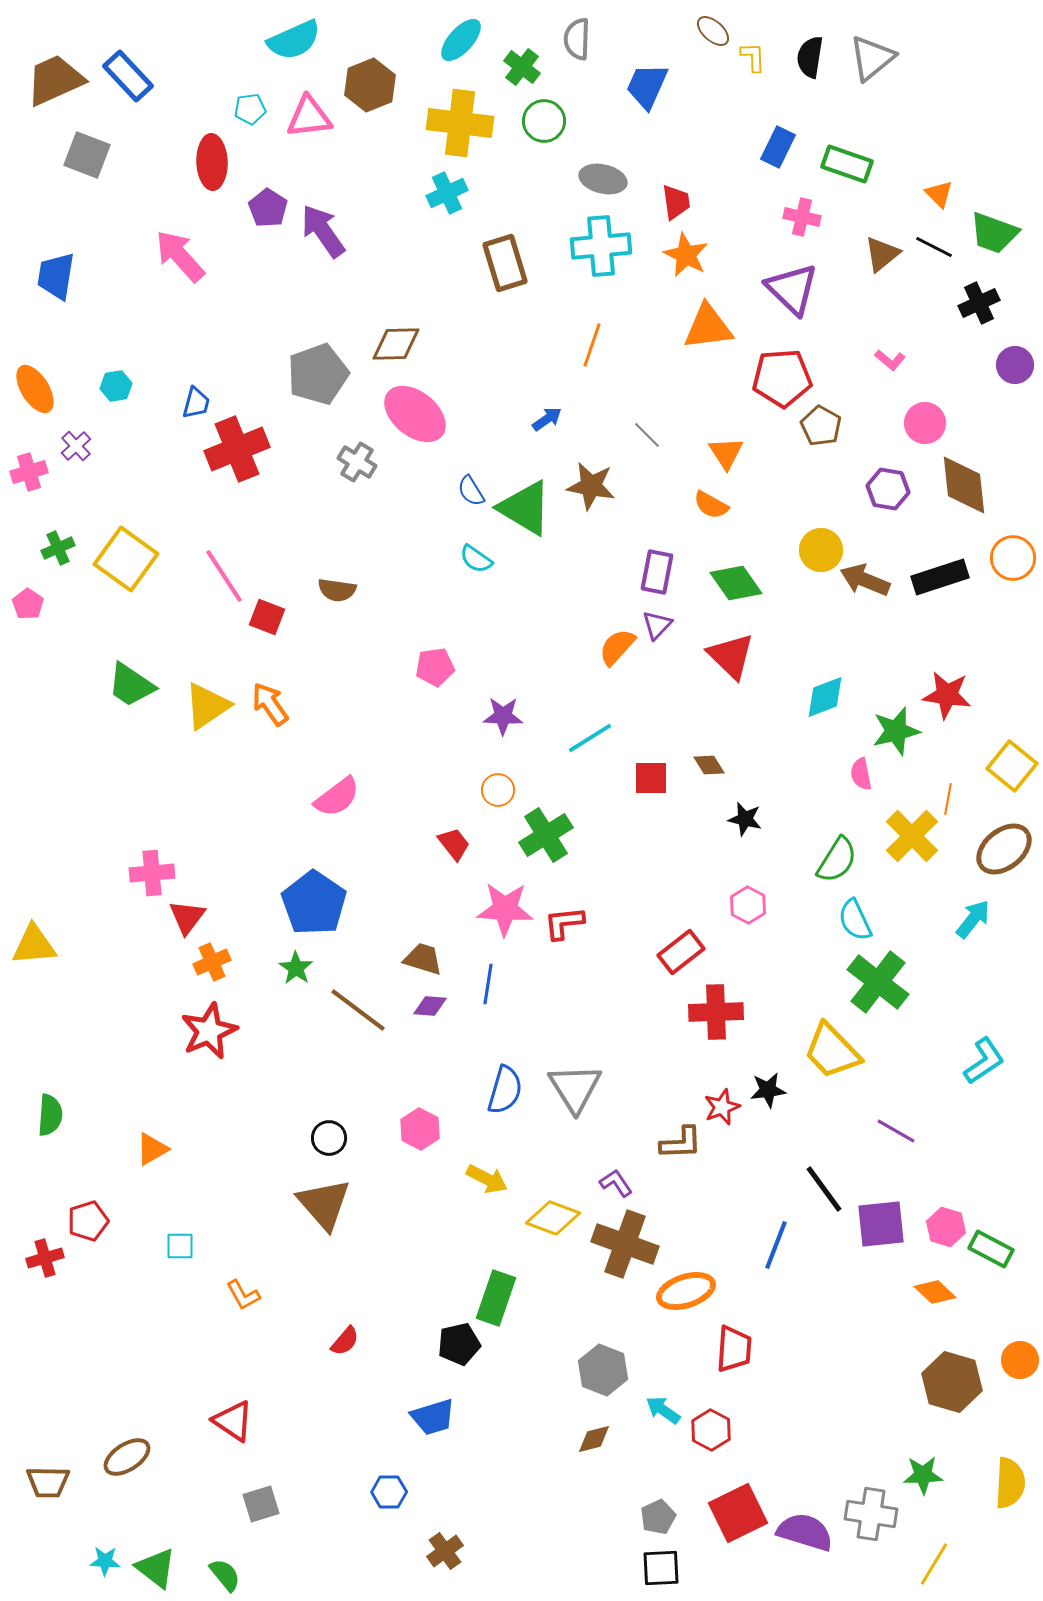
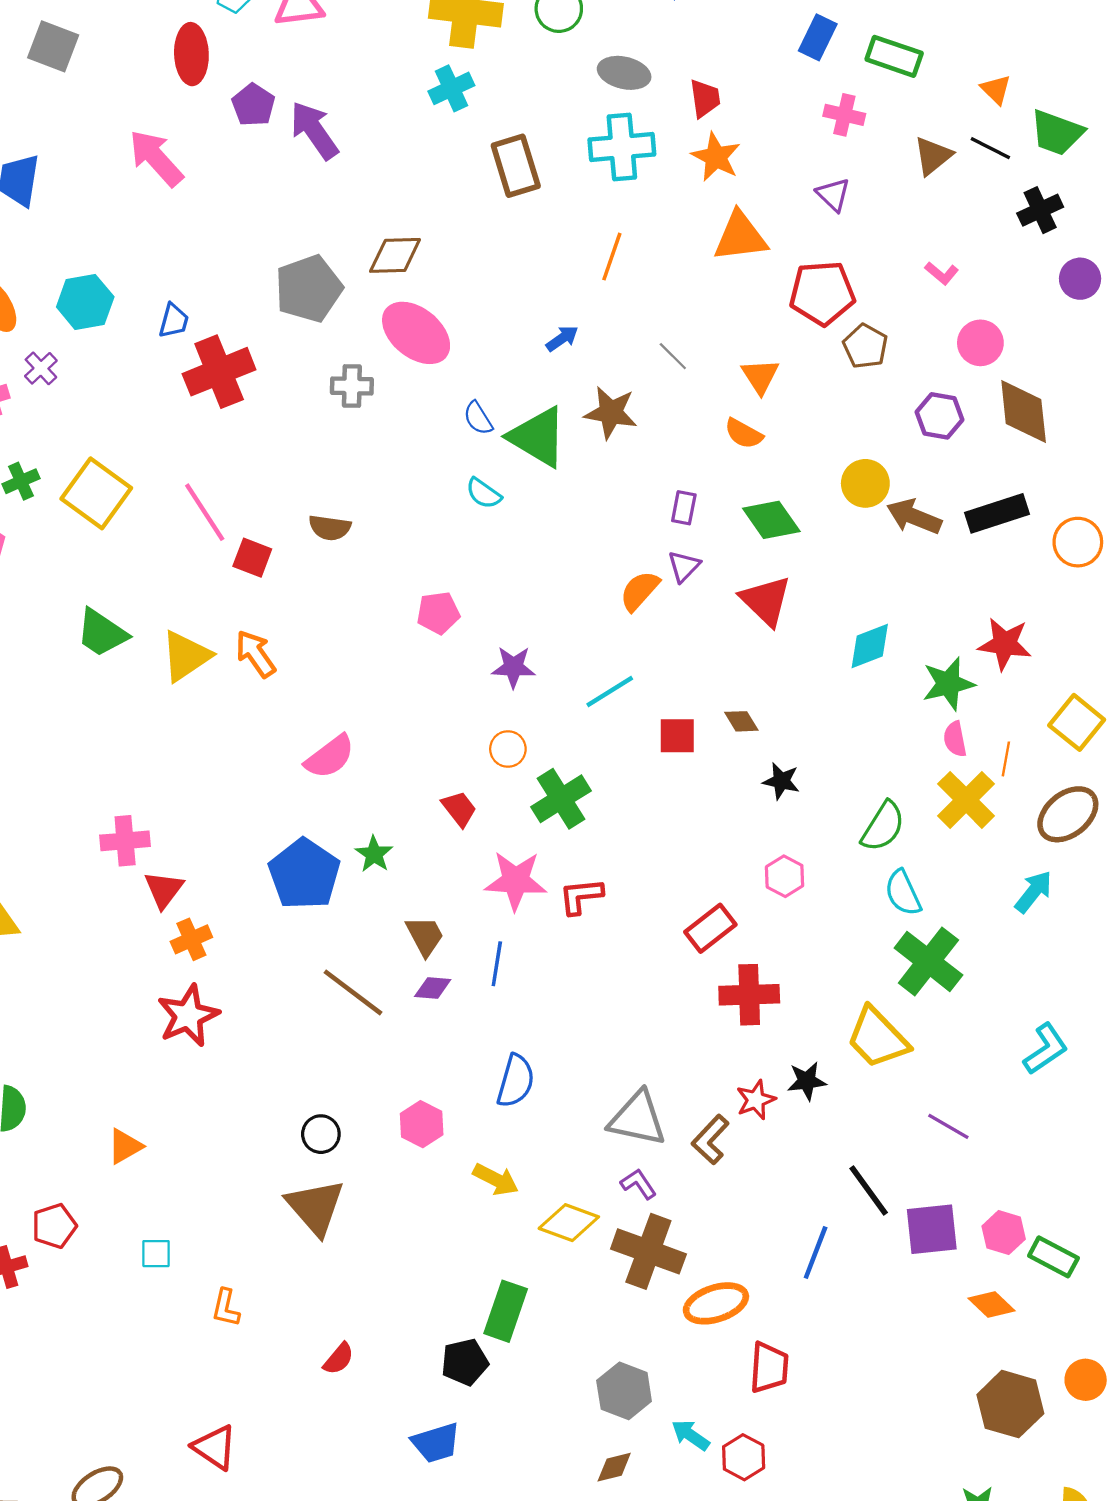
purple triangle: (792, 289) -> (833, 195), size x0.6
cyan hexagon: (116, 386) -> (85, 302), size x1.6
gray cross: (357, 462) -> (352, 386), turned -30
orange circle: (1013, 558) -> (1078, 542), moved
purple rectangle: (657, 572) -> (684, 508), size x0.7
pink semicircle: (861, 774) -> (955, 739), moved
brown trapezoid: (423, 959) -> (425, 936), turned 45
green star: (296, 968) -> (374, 854), moved
gray triangle: (575, 1088) -> (637, 1119), moved, turned -46
brown L-shape: (681, 1143) -> (710, 1140), turned 135
orange L-shape: (243, 1295) -> (226, 1308), turned 42

